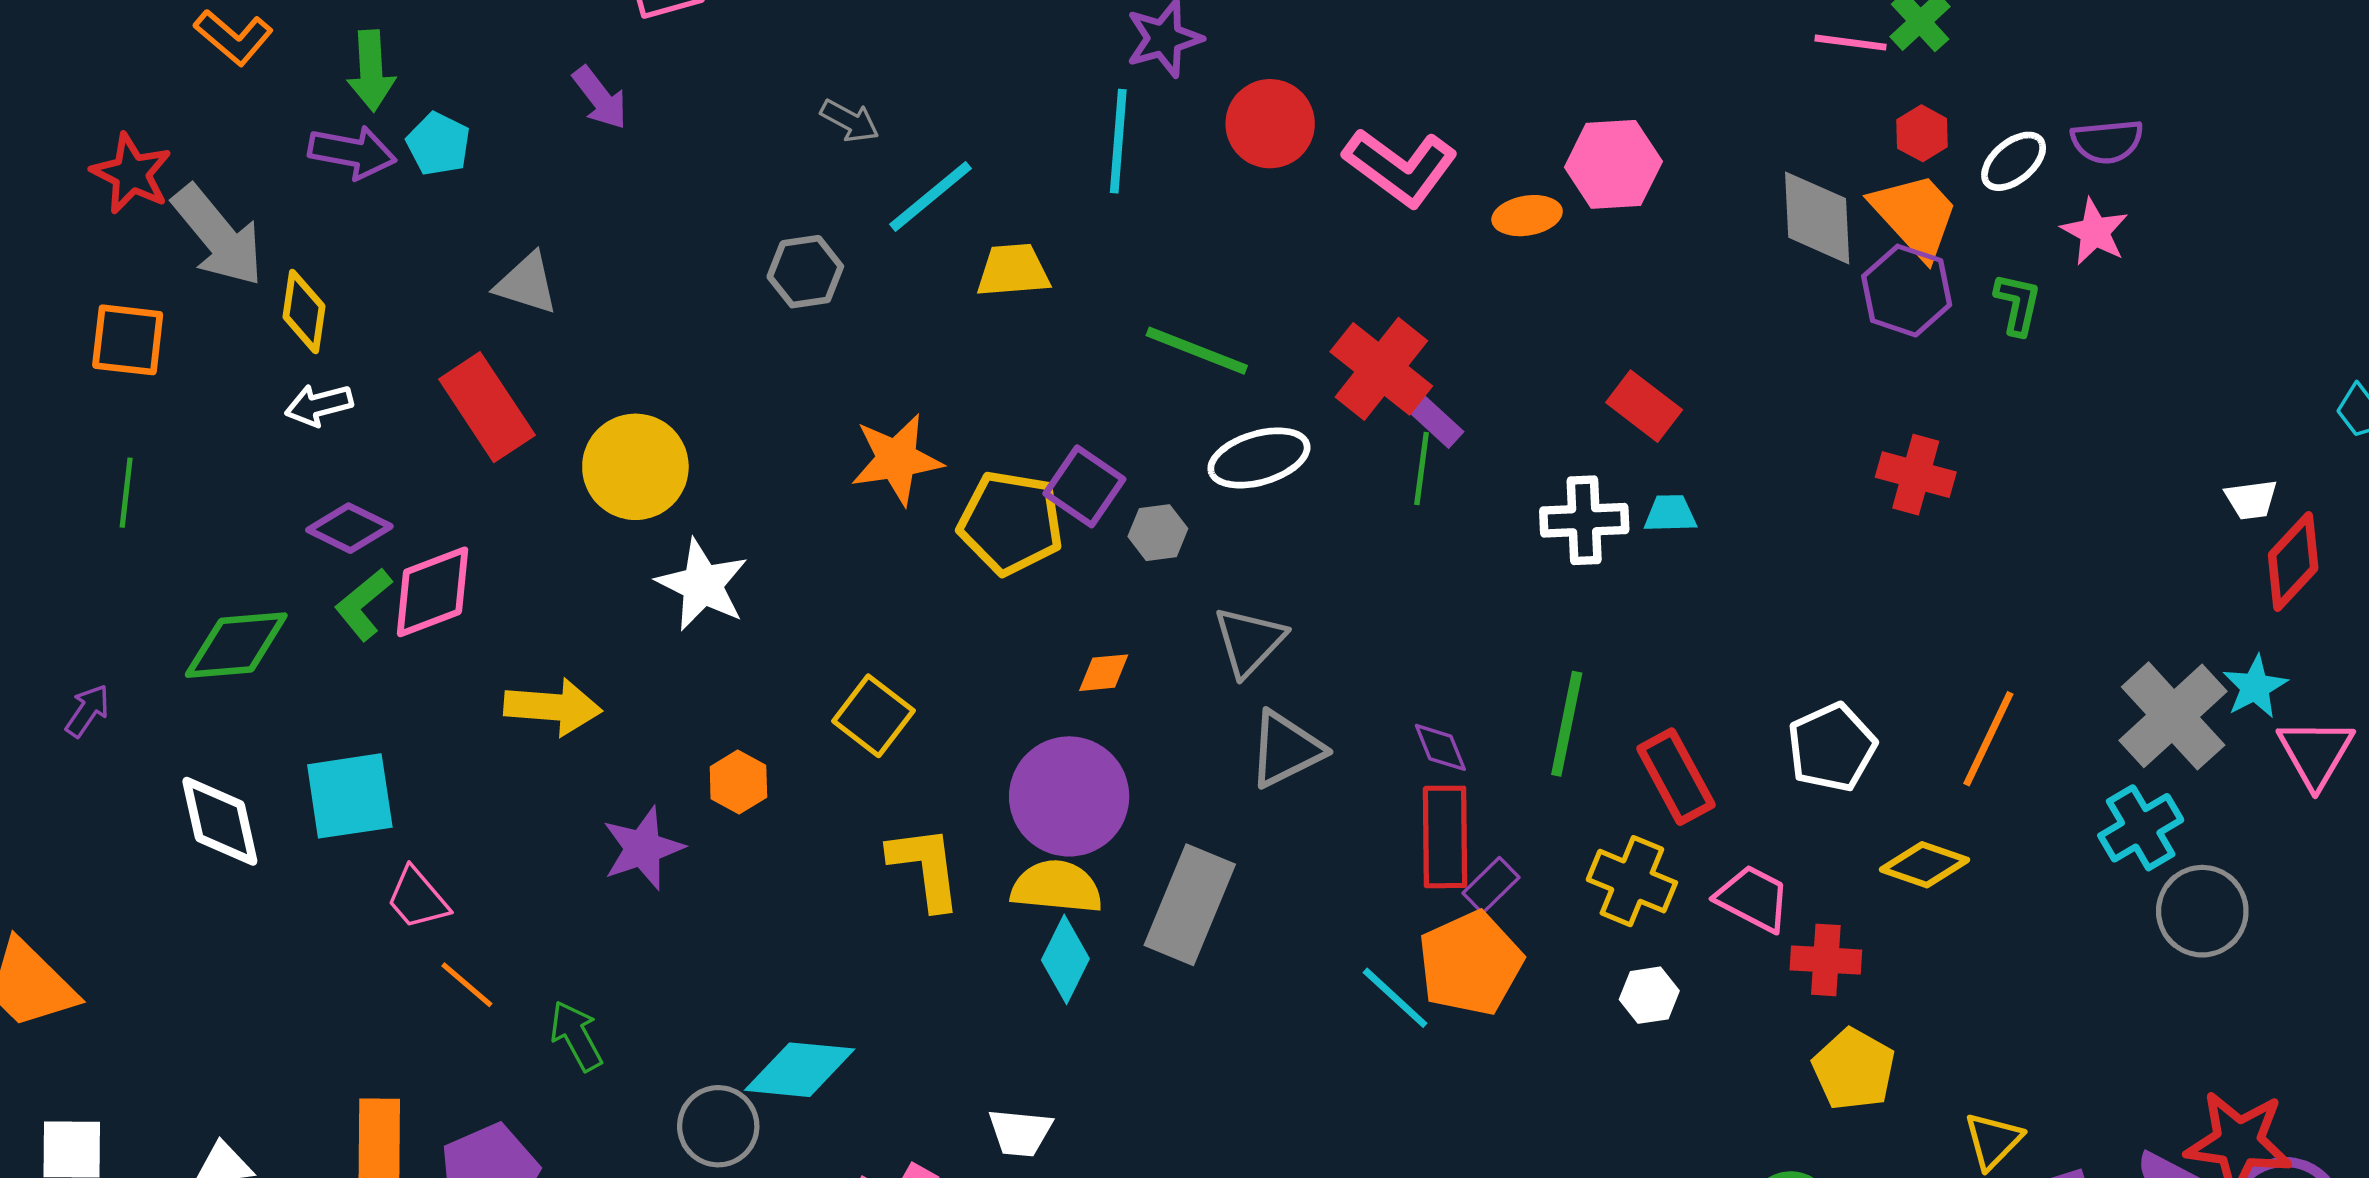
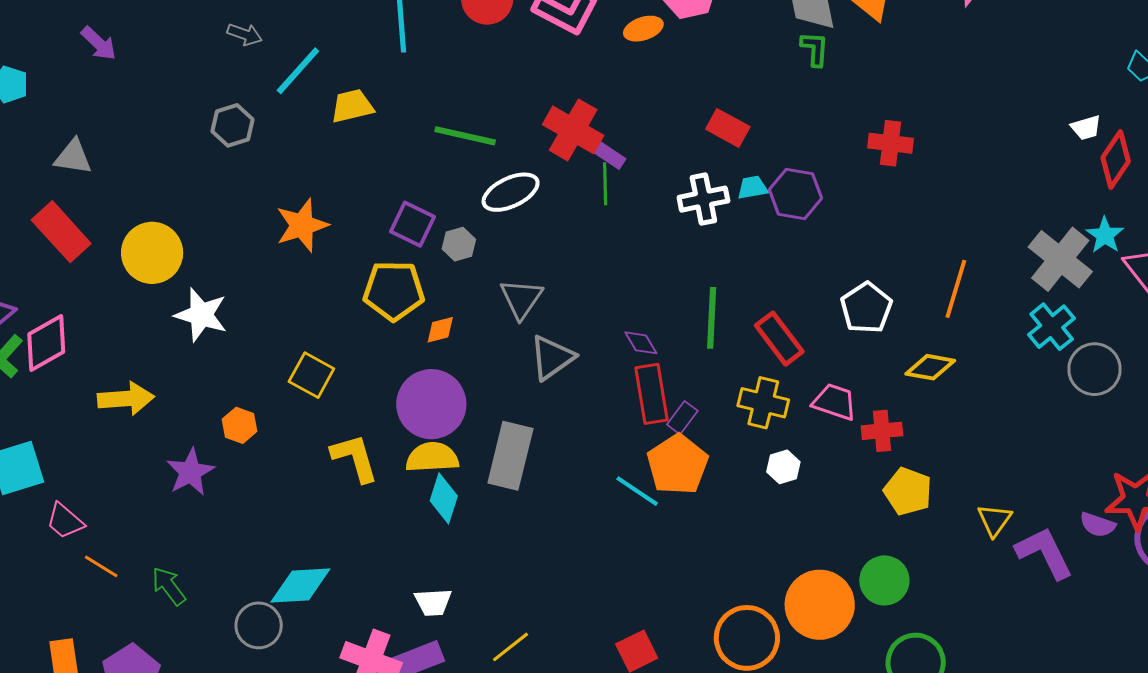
purple hexagon: (1907, 291) -> (795, 194), moved
green L-shape: (2018, 304) -> (815, 49), moved
yellow pentagon: (1011, 523) -> (394, 291), moved

